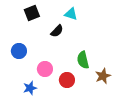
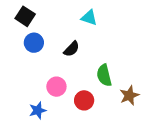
black square: (32, 13) -> (25, 16), moved, turned -35
black semicircle: (57, 31) -> (72, 49), moved
blue circle: (19, 51) -> (34, 43), moved

